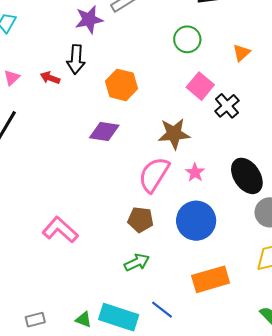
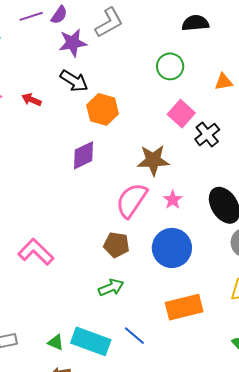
orange triangle: (241, 53) -> (224, 82), turned 30
black arrow: (76, 59) -> (74, 81), moved, turned -64
purple diamond: (104, 131) -> (84, 155), turned -36

